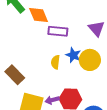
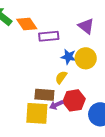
yellow semicircle: (55, 62) -> (61, 77), moved, turned 40
brown rectangle: (15, 75) -> (44, 95), moved, turned -30

